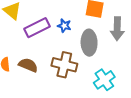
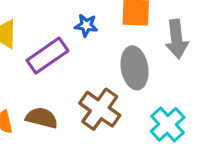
blue star: (64, 26) -> (86, 25), moved
brown cross: (64, 65) -> (100, 109), turned 30

